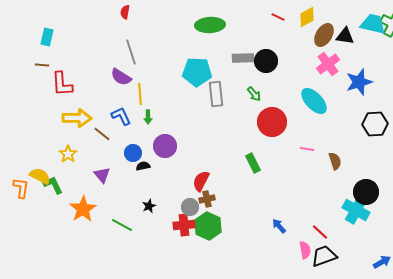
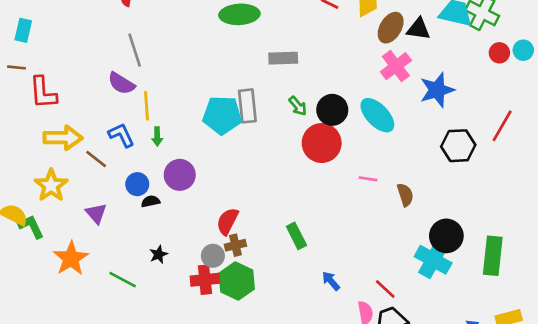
black circle: (266, 61) -> (332, 110), moved
cyan pentagon: (197, 72) -> (222, 115), moved
yellow star: (68, 154) -> (51, 185), size x1.4
green rectangle: (253, 163) -> (296, 236), moved

